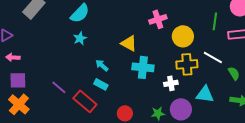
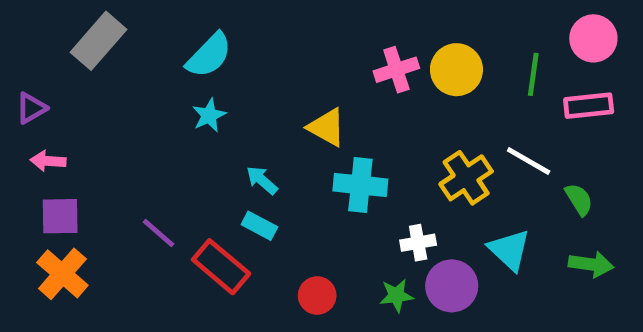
yellow circle: (183, 36) -> (456, 70), moved
yellow cross: (187, 64) -> (466, 178), turned -30
white cross: (171, 83) -> (418, 243), moved
cyan triangle: (205, 94) -> (509, 250), turned 36

